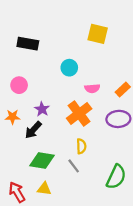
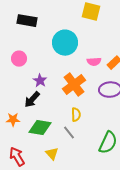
cyan circle: (69, 68) -> (65, 43), size x1.6
pink semicircle: (92, 88) -> (94, 62), moved
orange star: (13, 117) -> (13, 120), moved
yellow triangle: (44, 189) -> (52, 154), moved, turned 40

